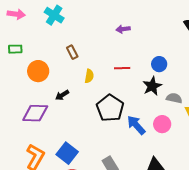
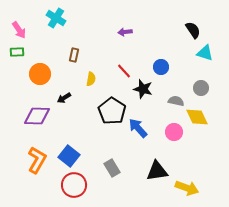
pink arrow: (16, 14) -> (19, 30), moved, turned 48
brown rectangle: (72, 52) -> (74, 55), turned 40
red line: (122, 68) -> (124, 71), turned 49
black star: (152, 86) -> (143, 89), moved, turned -30
pink circle: (162, 124) -> (174, 132), moved

